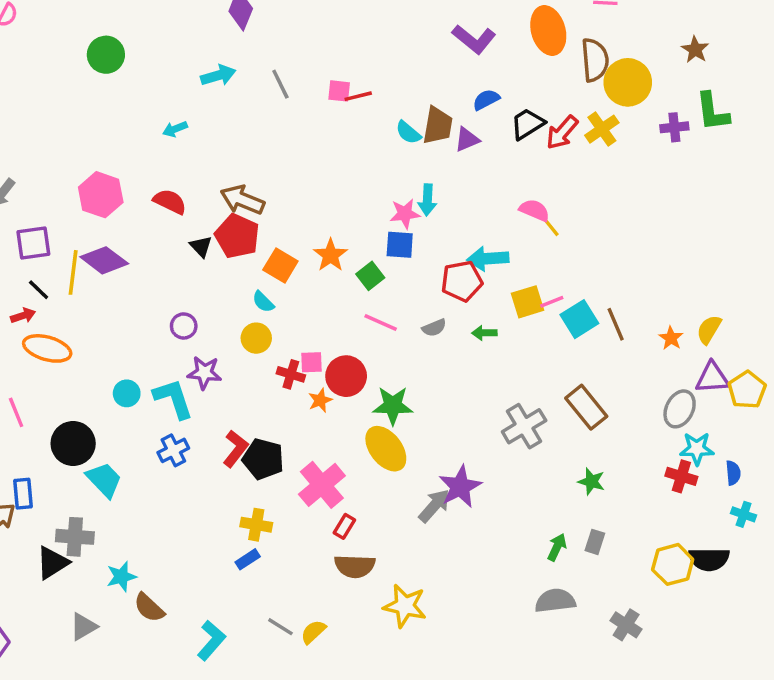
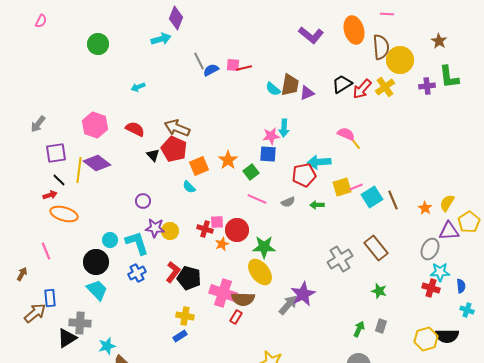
cyan arrow: (218, 75) -> (161, 39), moved
blue semicircle: (486, 100) -> (211, 70), moved
orange square: (280, 266) -> (199, 166), turned 36
yellow circle: (256, 338) -> (170, 231), moved
yellow pentagon: (747, 390) -> (469, 222), moved
black circle: (73, 443) -> (96, 262), moved
pink cross: (322, 485) -> (223, 293), turned -32
brown semicircle: (355, 566) -> (243, 299), moved

